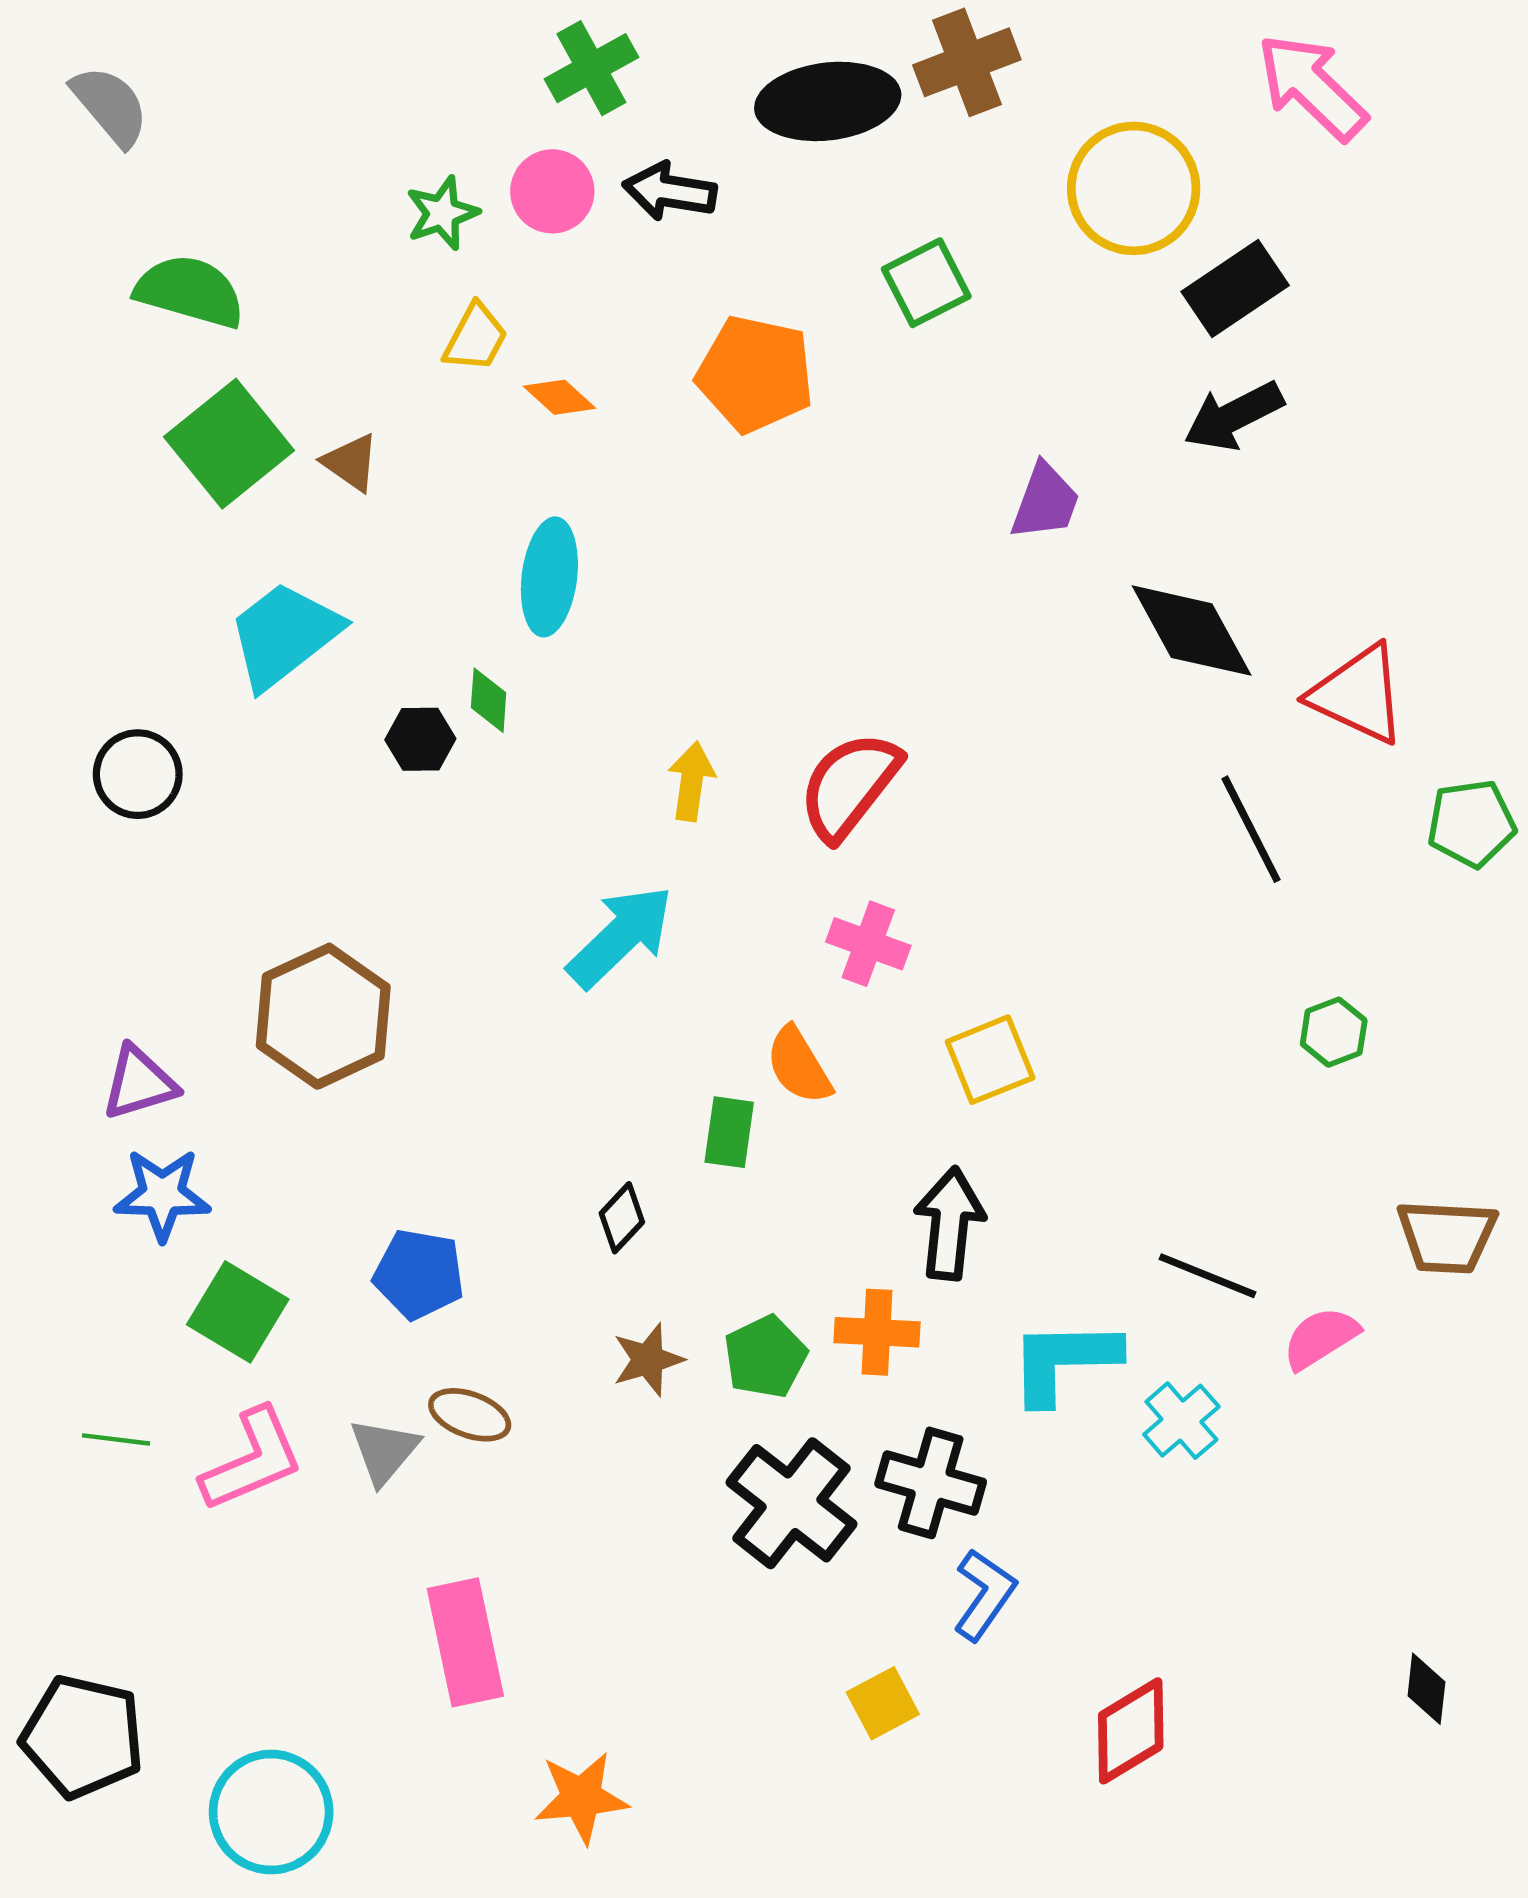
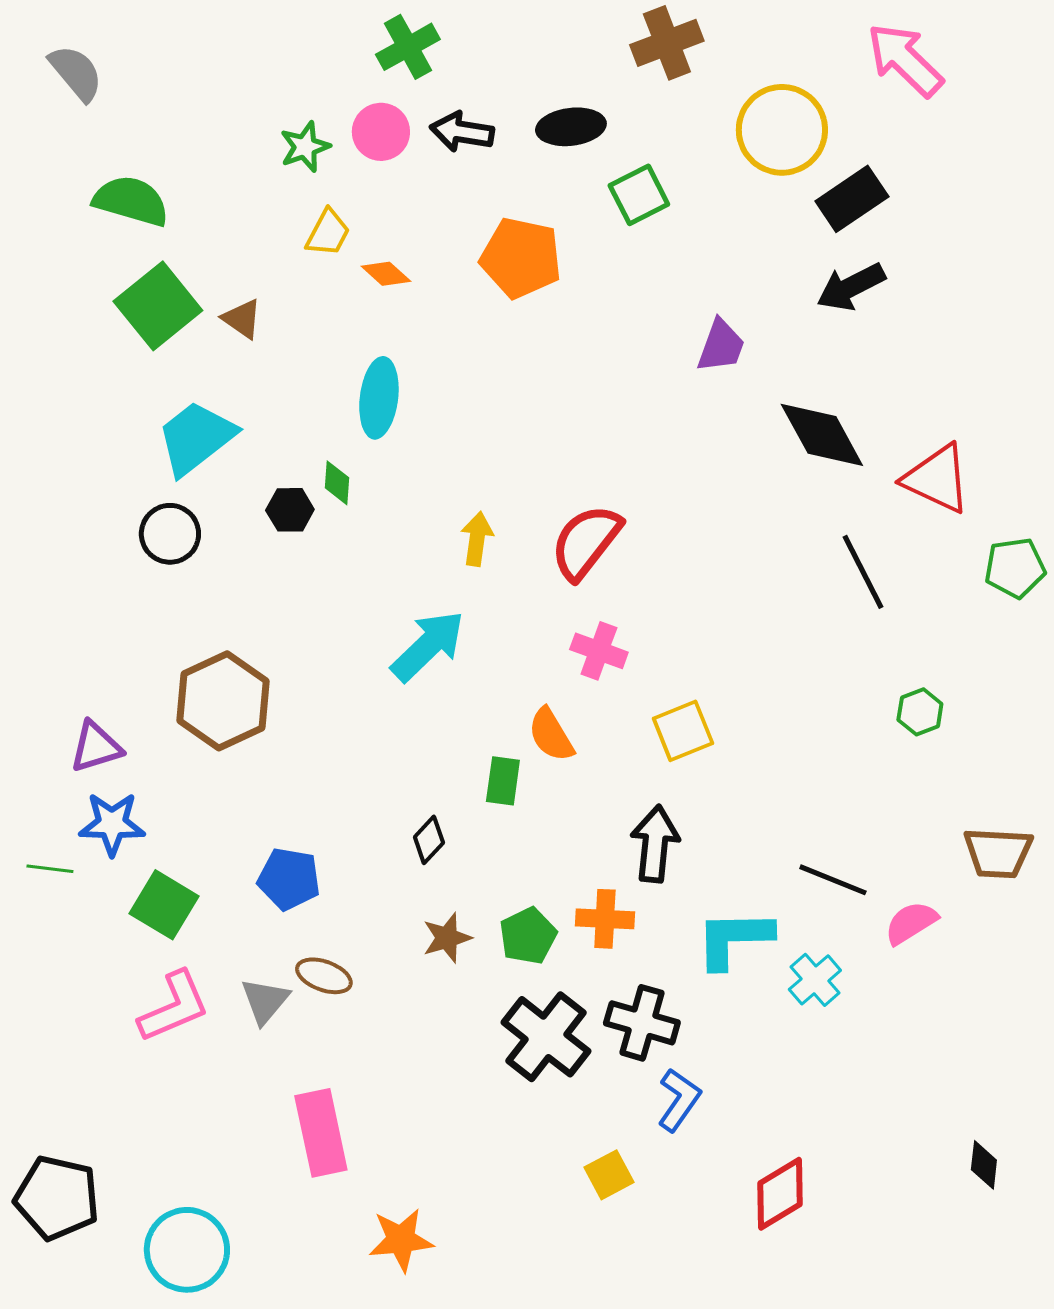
black ellipse: (828, 101) -> (571, 127), moved, size x0.7
black circle: (138, 774) -> (170, 534), moved
green line: (116, 1439) -> (50, 869), moved

